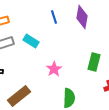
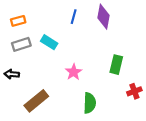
blue line: (54, 17) -> (74, 17), turned 32

